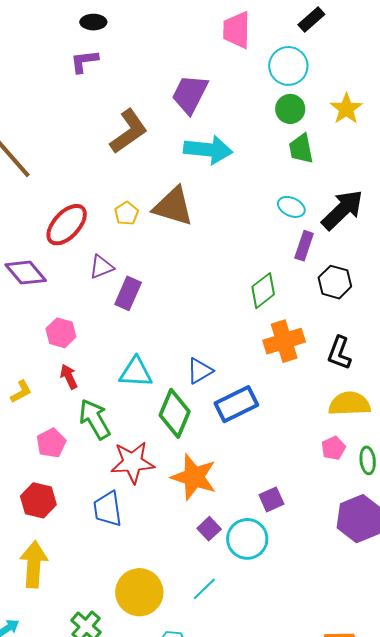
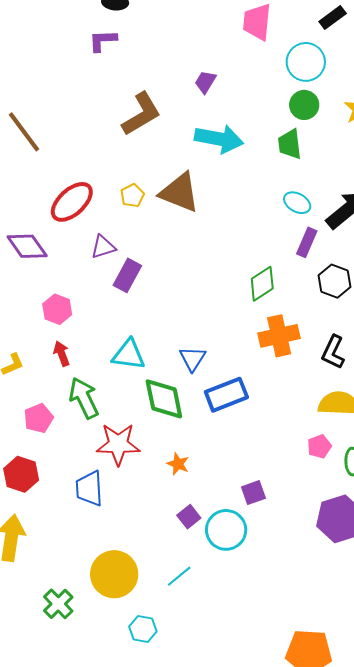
purple trapezoid: (190, 94) -> (205, 82), size x0.6
green trapezoid: (301, 149) -> (290, 144), moved
blue triangle: (200, 371) -> (192, 359), turned -32
green diamond: (175, 413) -> (164, 399), turned -39
orange star: (194, 477) -> (178, 464), size x0.5

